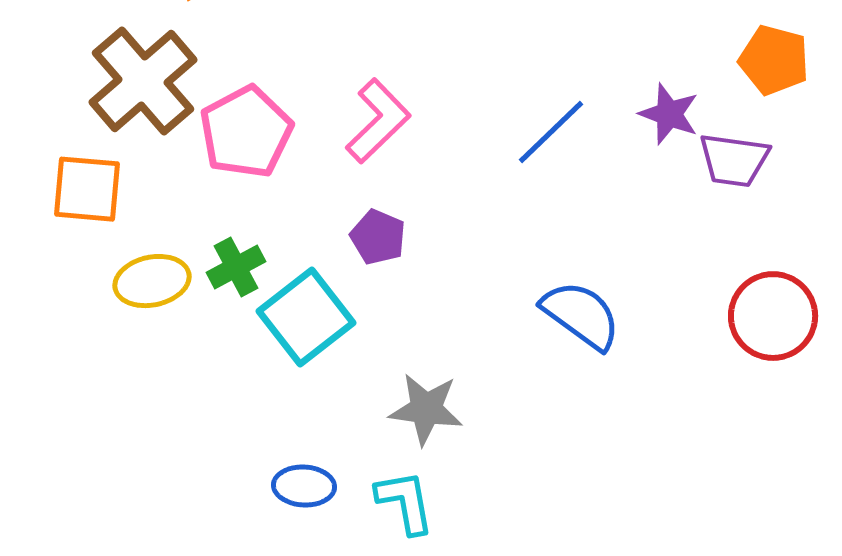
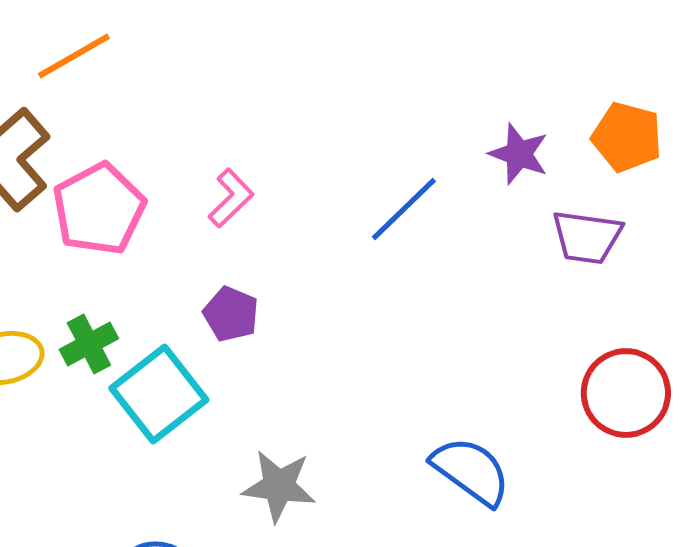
purple star: (669, 114) -> (519, 154), moved
pink L-shape: (378, 121) -> (231, 198), size x0.7
blue semicircle: (581, 315) -> (471, 471), moved

